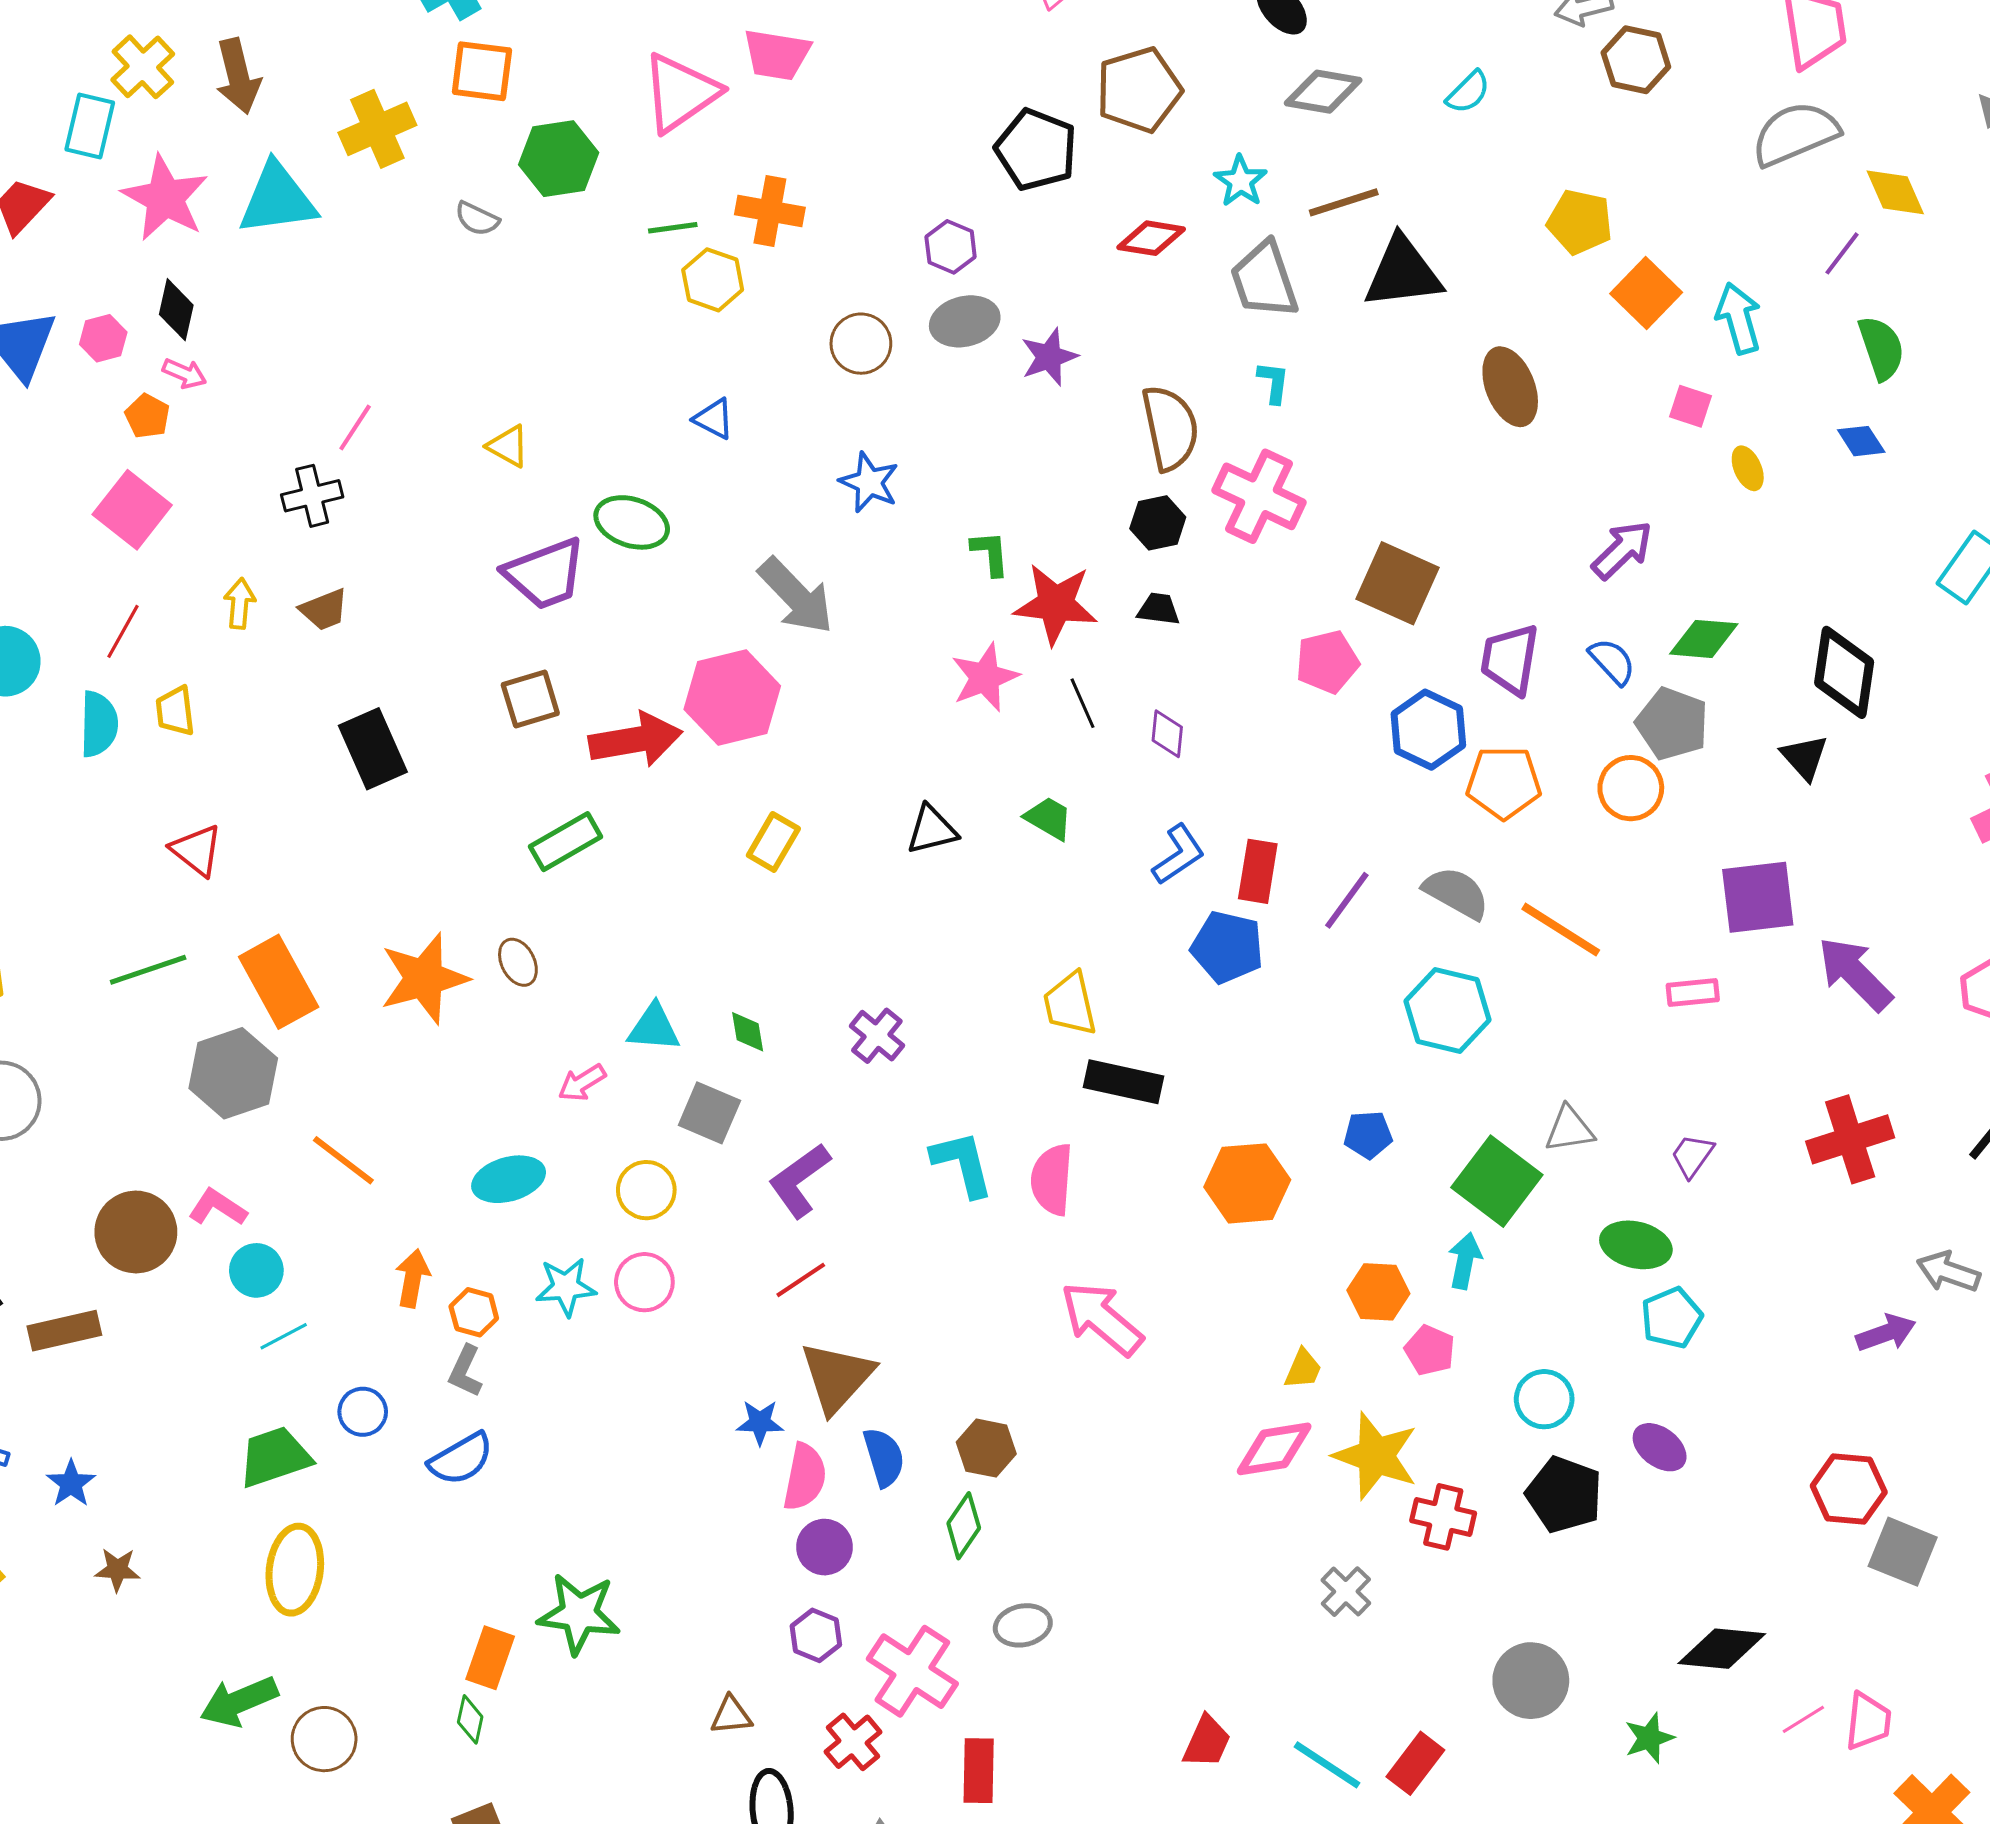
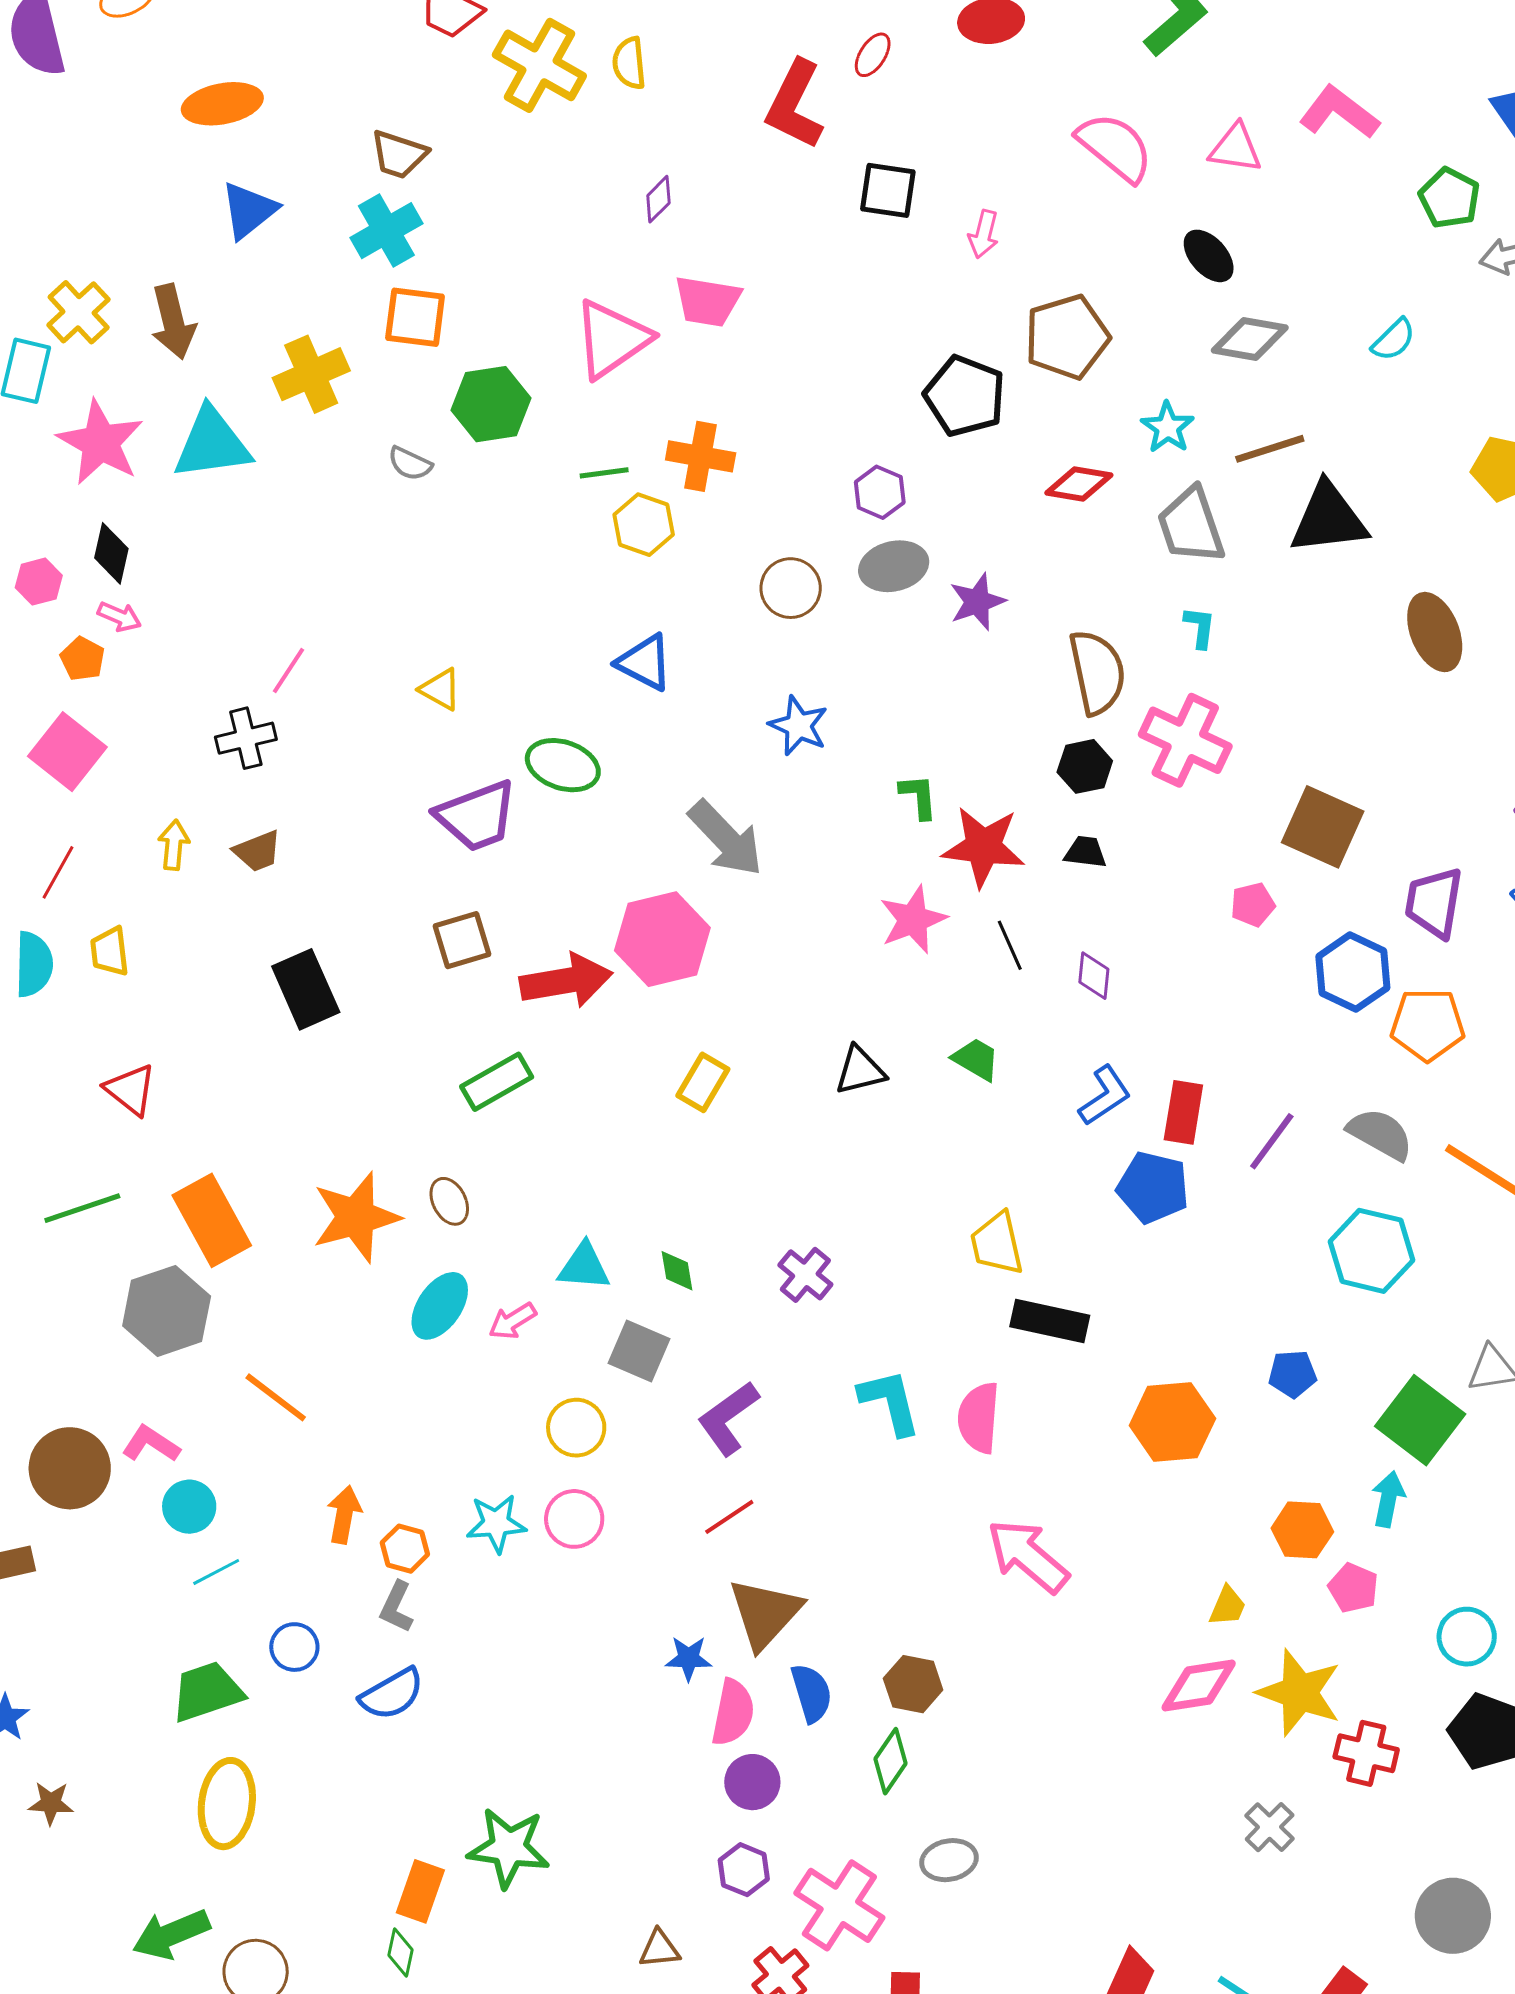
blue triangle: (714, 419) -> (645, 662), size x1.4
pink pentagon: (1327, 662) -> (1253, 905), size x0.7
cyan ellipse: (509, 1179) -> (440, 1306), moved, turned -40

